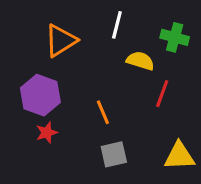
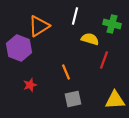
purple hexagon: (40, 95) -> (19, 48), moved

